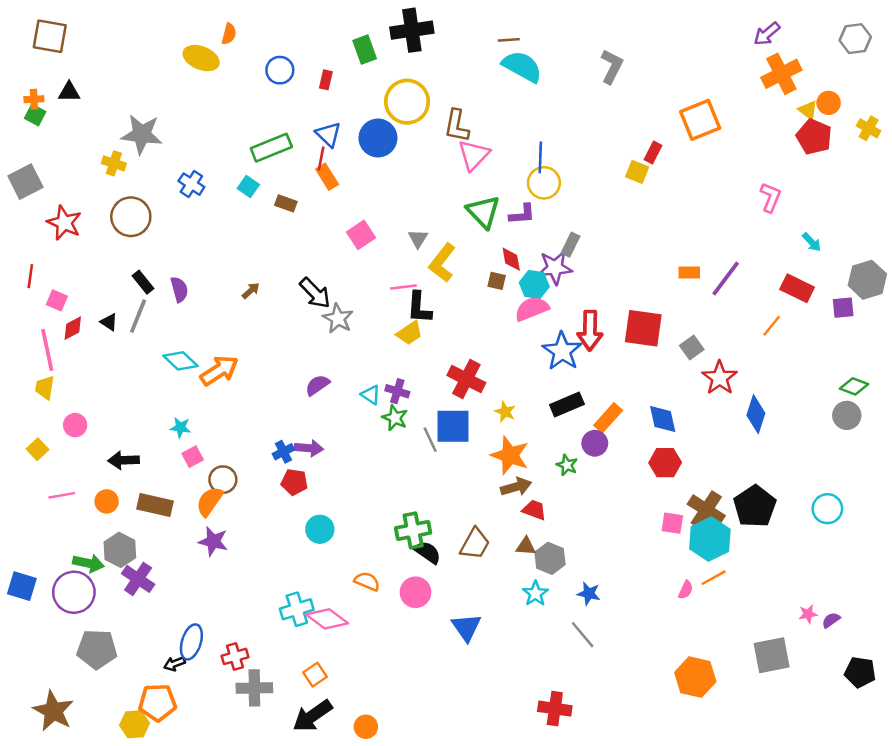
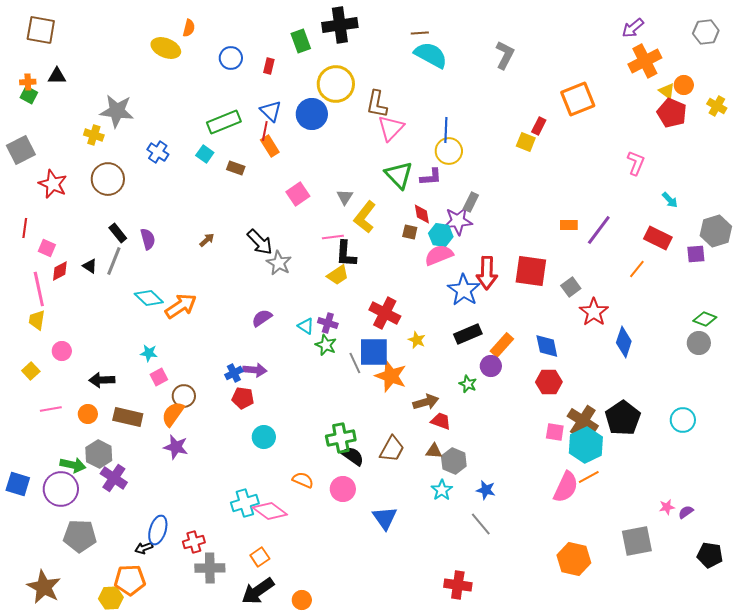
orange star: (510, 455) -> (391, 376), moved
pink semicircle: (686, 590) -> (566, 487), size x2.0

